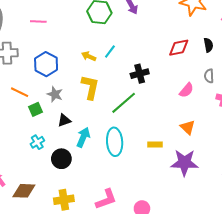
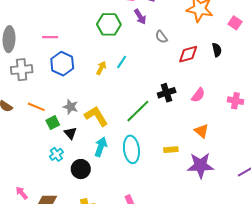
yellow arrow: (89, 56) -> (101, 68), turned 96
blue hexagon: (46, 64) -> (62, 64), moved
black cross: (140, 74) -> (167, 93), moved
gray semicircle: (209, 76) -> (161, 37), moved, turned -32
yellow L-shape: (90, 87) -> (96, 116), moved, turned -40
black triangle: (64, 120) -> (70, 133), moved, turned -48

